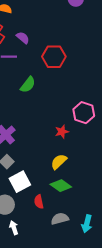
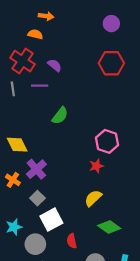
red hexagon: (54, 57) -> (111, 63), moved
pink hexagon: (84, 113) -> (107, 141), moved
green diamond: (61, 186) -> (109, 227), moved

